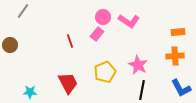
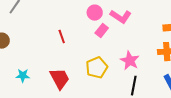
pink rectangle: (97, 34) -> (102, 31), moved
cyan star: (30, 92) -> (23, 76), moved

